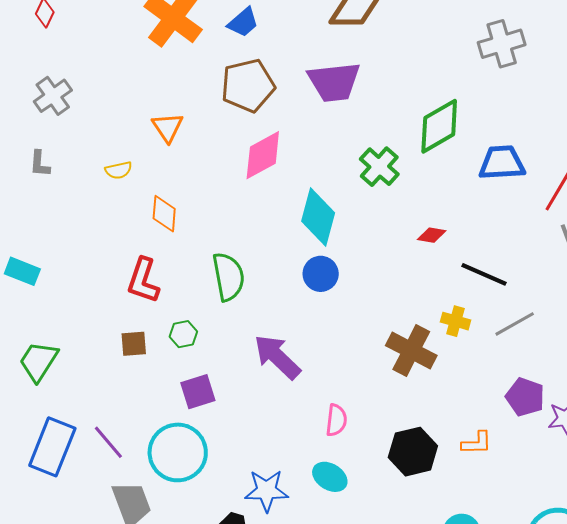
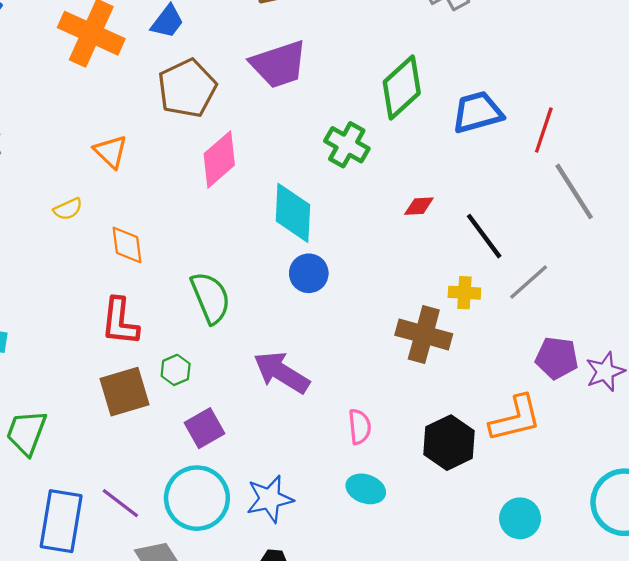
black line: (484, 274) -> (484, 236), turned 42
brown square: (134, 344) -> (124, 392), size x1.6
orange L-shape: (477, 443) -> (515, 419), size x1.6
blue star: (266, 491) -> (270, 499), moved

